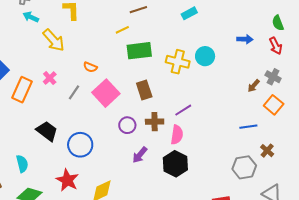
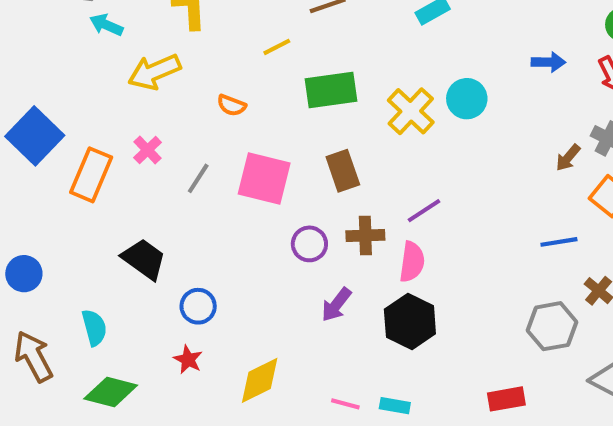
yellow line: (122, 30) -> (277, 47), moved
yellow arrow: (54, 40) -> (154, 72), turned 110
yellow cross: (178, 62) -> (411, 111), turned 30
orange semicircle: (90, 67) -> (232, 105), moved
pink square: (106, 93) -> (264, 179), turned -32
blue circle: (80, 145) -> (198, 306), moved, size x0.7
red star: (67, 180) -> (188, 360), size x0.6

